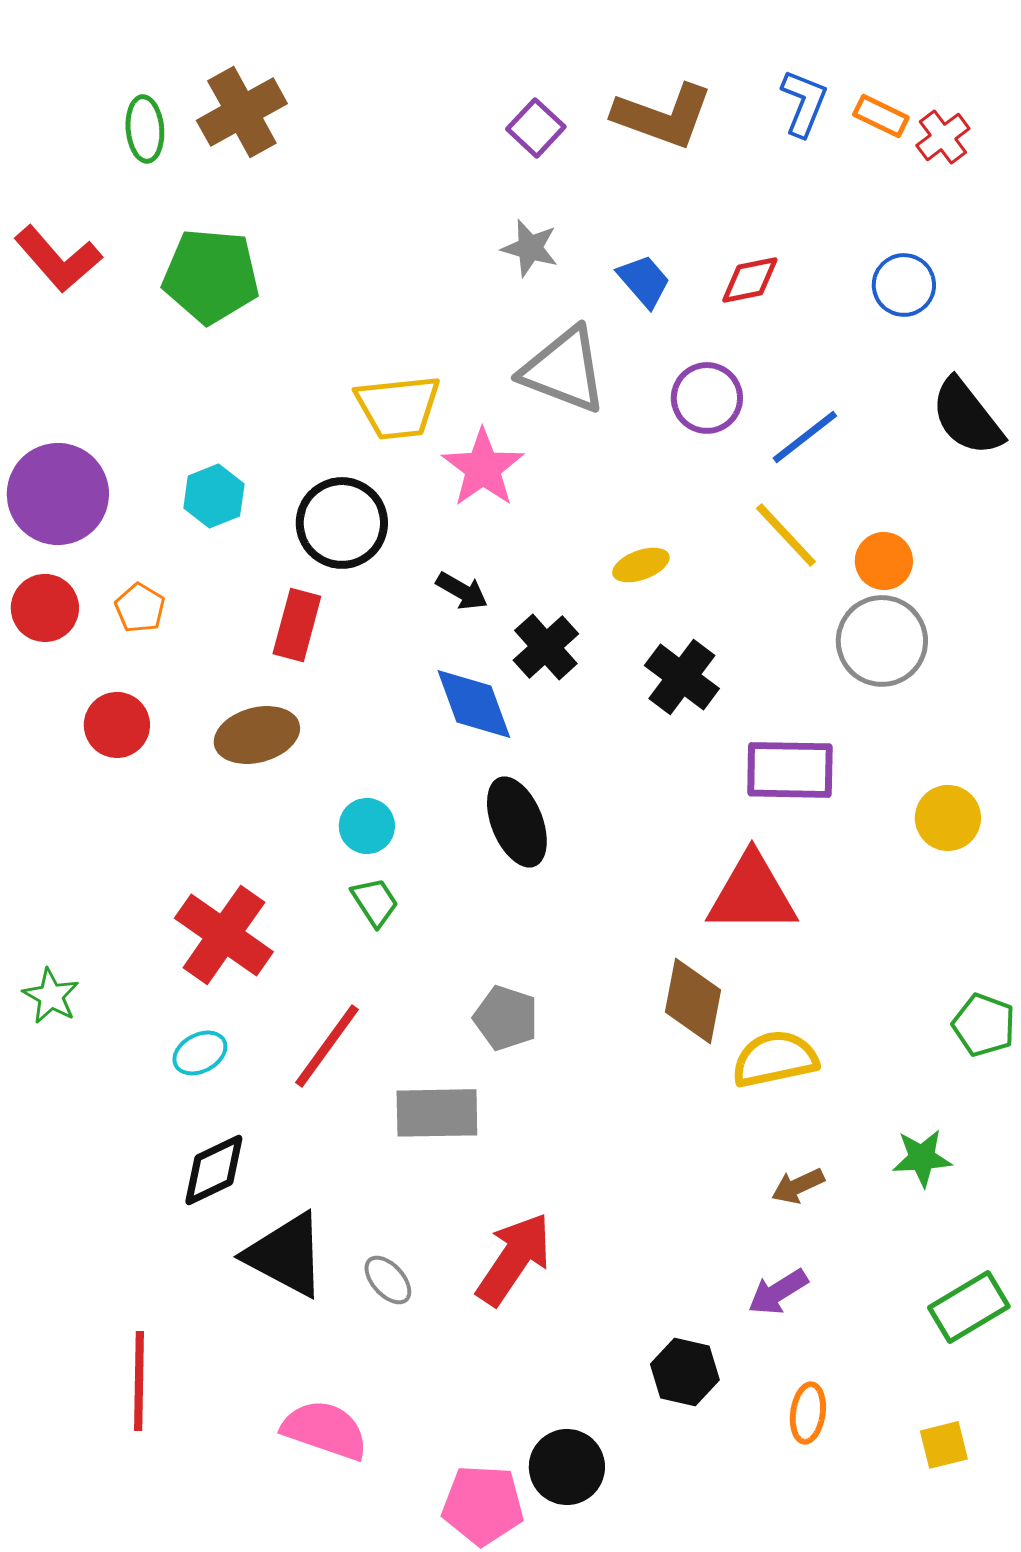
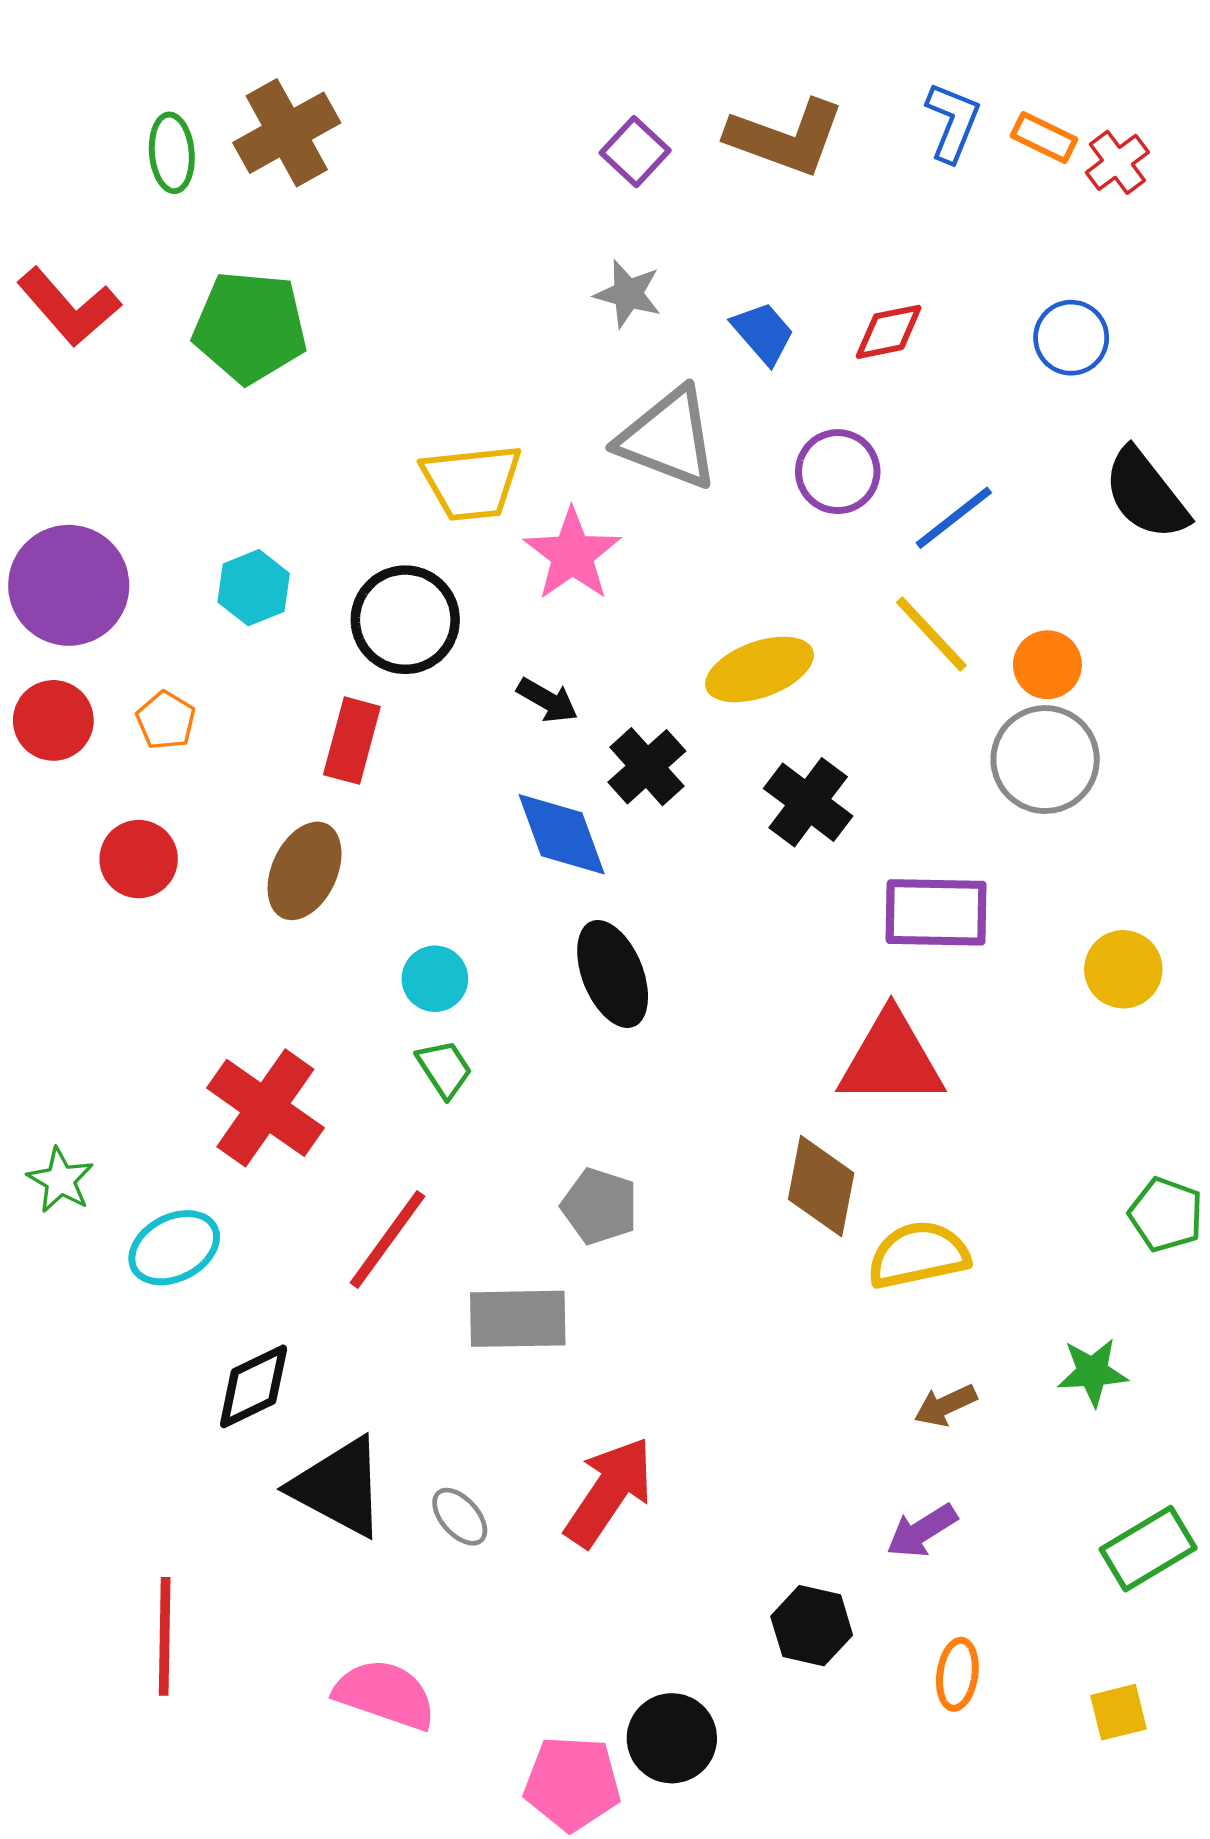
yellow ellipse: (641, 565) -> (760, 669), size x1.6
brown ellipse: (257, 735) -> (305, 871), turned -50
cyan ellipse: (200, 1053) -> (174, 1248), moved, size x1.4

